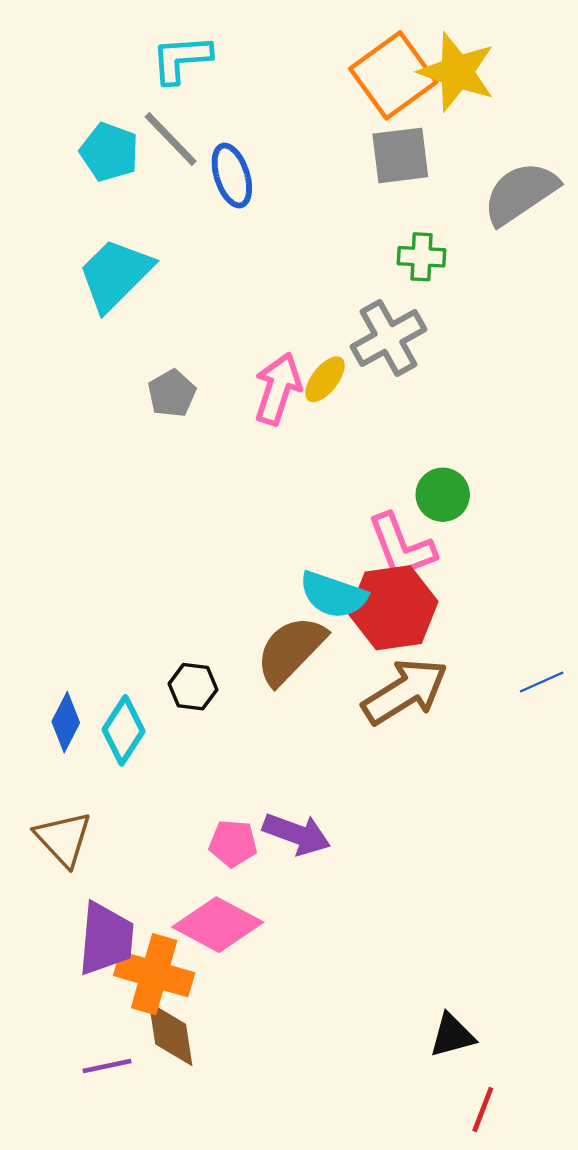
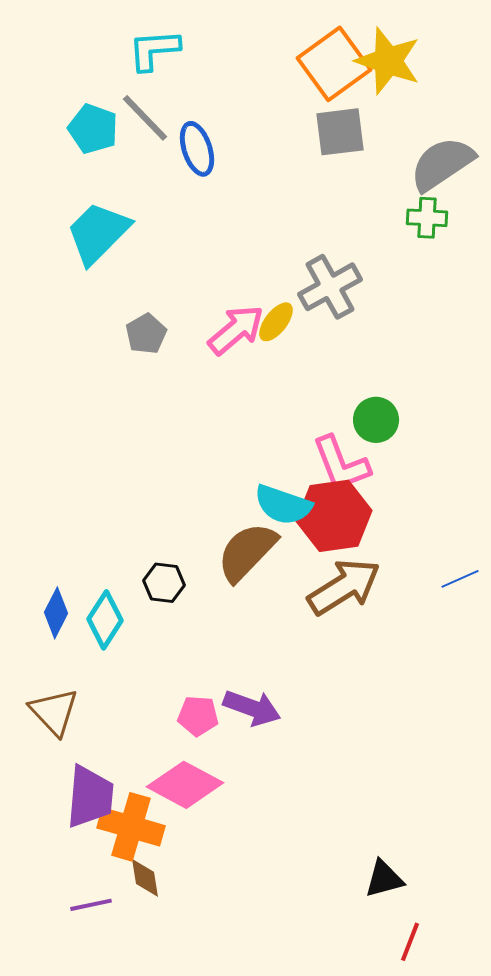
green cross: (422, 257) -> (427, 218), moved
pink arrow: (278, 389) -> (236, 330), turned 32
brown diamond: (171, 1034) -> (145, 878), size x0.7

